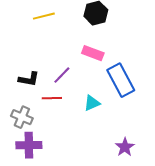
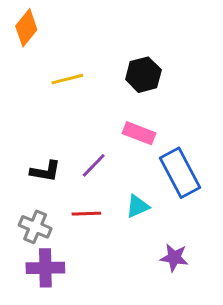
red line: (52, 98) -> (86, 214), moved
purple star: (125, 147) -> (174, 258), moved, turned -30

